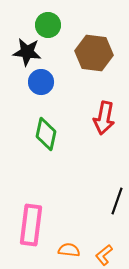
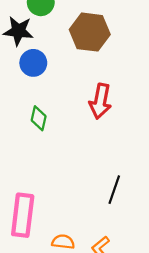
green diamond: (46, 134) -> (39, 118), size x0.7

